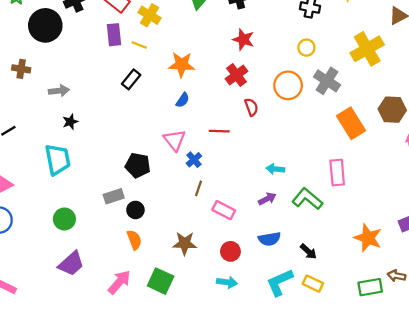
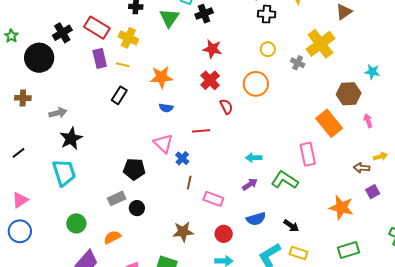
gray cross: (327, 81) -> (298, 63), moved, size x0.6
blue semicircle: (183, 100) -> (166, 108), turned 72
black star: (70, 122) -> (71, 138), size x1.6
orange rectangle: (351, 123) -> (329, 123), moved
orange semicircle: (134, 240) -> (112, 237), moved, turned -90
brown arrow: (397, 276) -> (362, 168), moved

